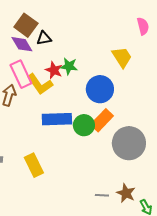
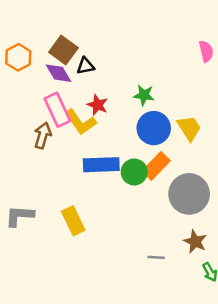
yellow trapezoid: (122, 57) -> (189, 128), moved
green star: (69, 66) -> (144, 95), moved
brown star: (126, 193) -> (195, 242), moved

